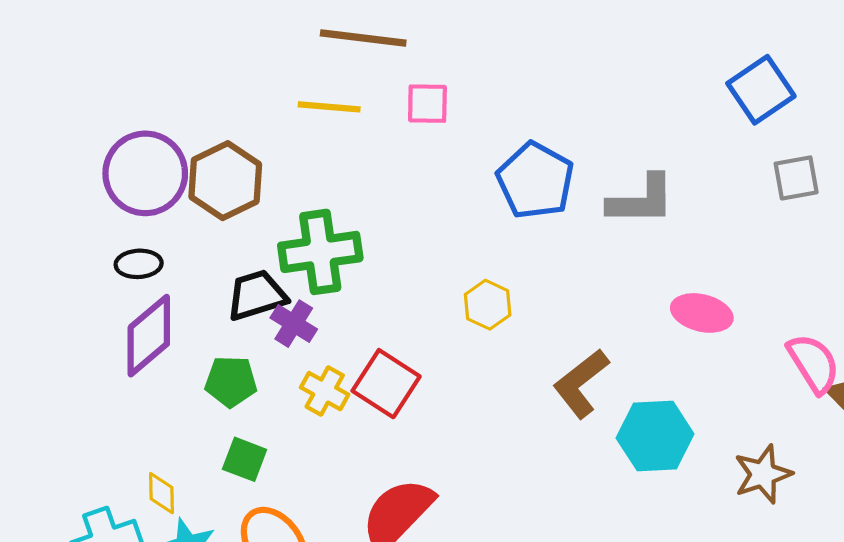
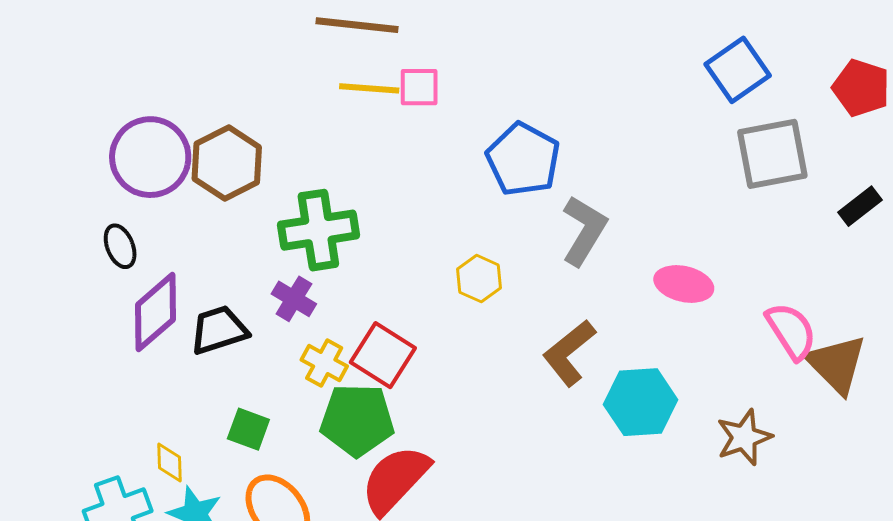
yellow line: (329, 107) -> (369, 88), moved
gray square: (796, 178) -> (772, 154), size x1.6
gray L-shape: (641, 200) -> (584, 230), moved, turned -58
black ellipse: (139, 264) -> (120, 246), moved, turned 72
black trapezoid: (257, 295) -> (219, 330), moved
green pentagon: (231, 381) -> (357, 420), moved, size x1.5

